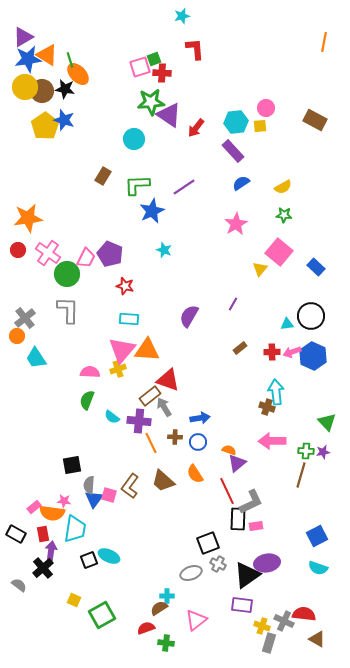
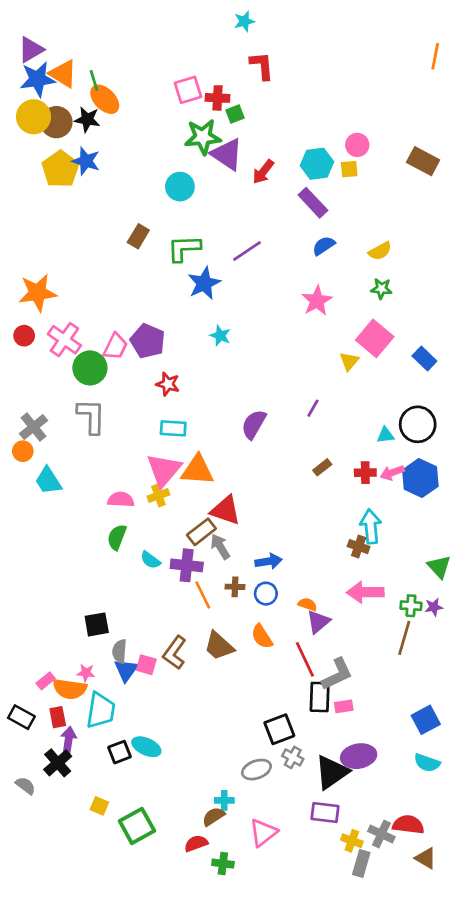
green square: (154, 59) -> (235, 114), moved

